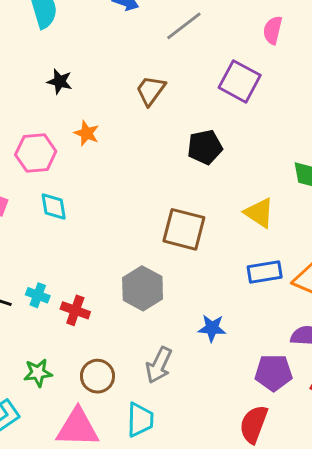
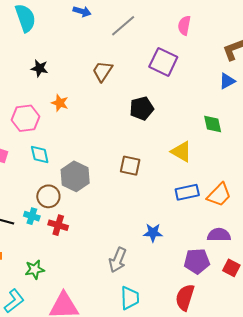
brown square: (184, 229) -> (130, 166), size x0.7
gray hexagon: (143, 288) -> (75, 176), moved
brown circle: (97, 376) -> (48, 196), moved
cyan trapezoid: (140, 420) -> (130, 298), moved

